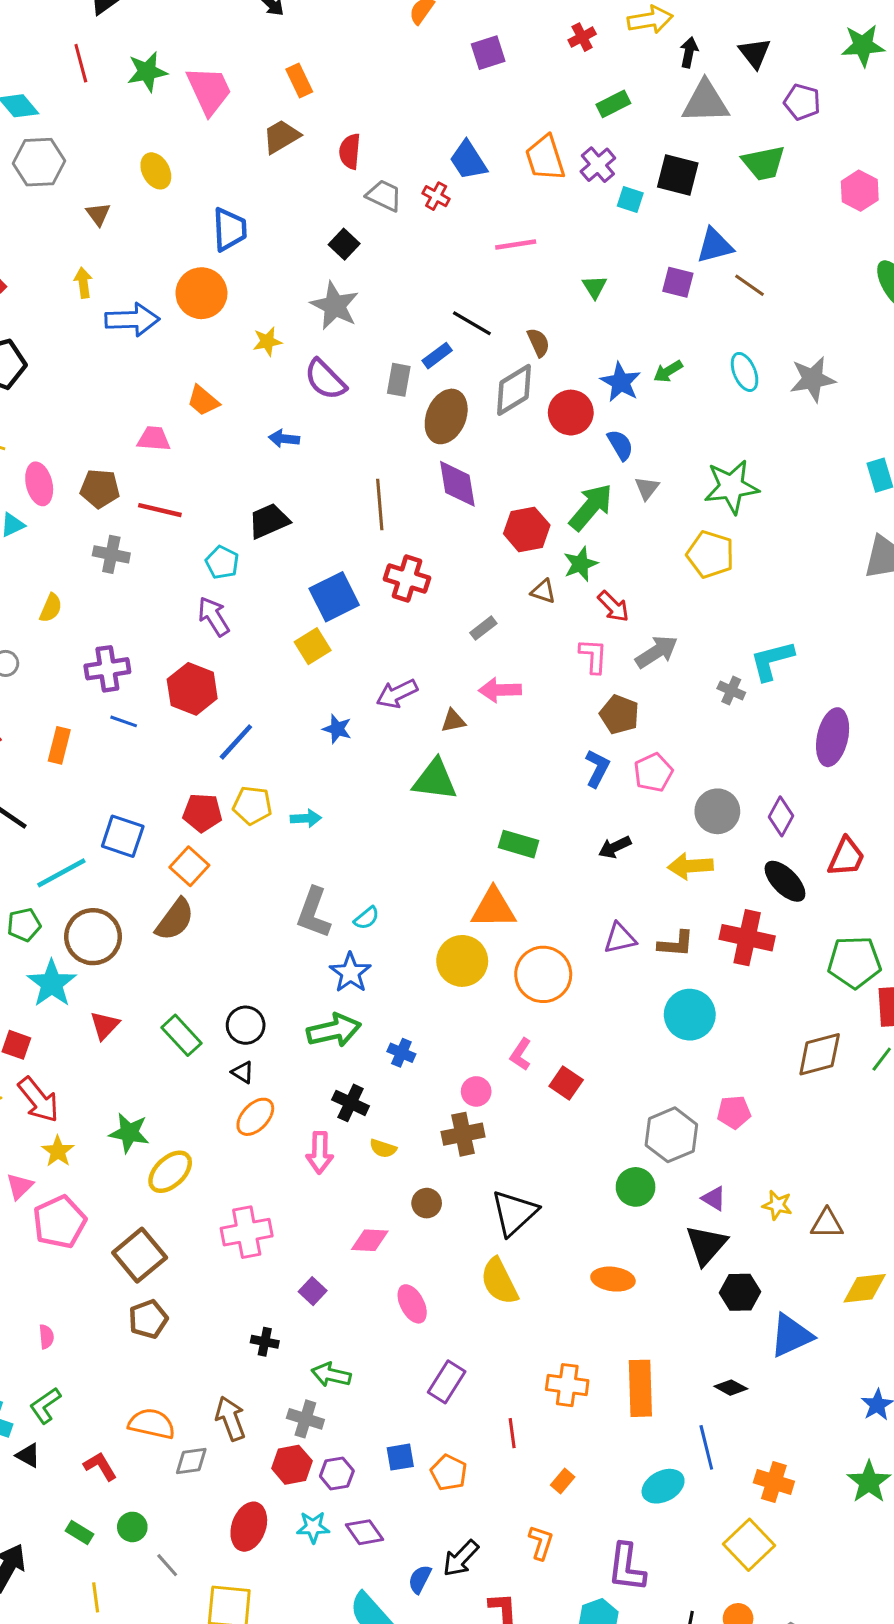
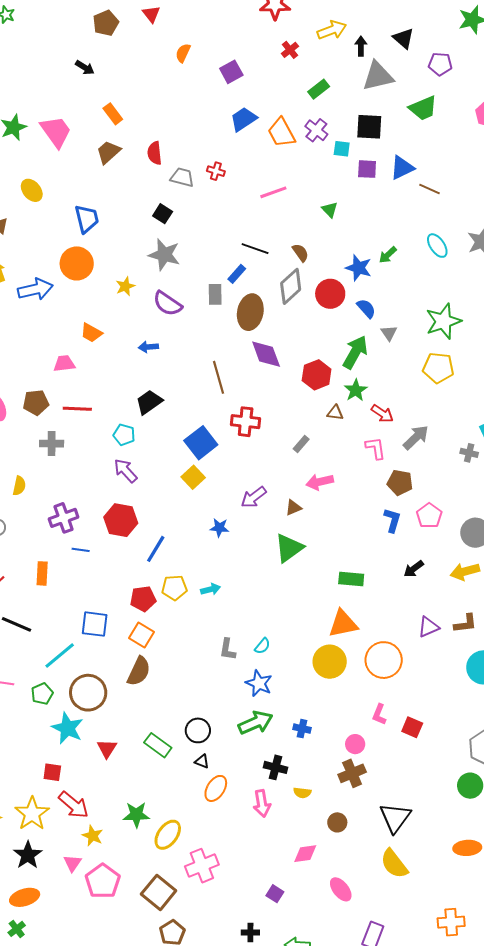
blue trapezoid: (468, 160) -> (243, 119), moved, turned 100
purple square: (678, 282) -> (367, 169), moved
green triangle: (435, 780) -> (289, 548), turned -32
gray L-shape: (314, 913) -> (228, 649), size x0.7
pink cross: (247, 1232) -> (202, 866), moved

